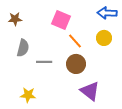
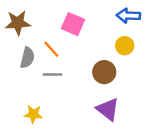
brown star: (15, 19) -> (18, 23), size x1.5
orange line: (75, 41) -> (51, 49), moved
brown circle: (76, 64) -> (104, 72), moved

